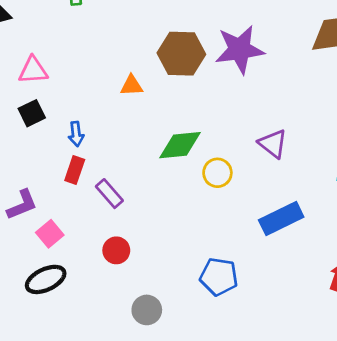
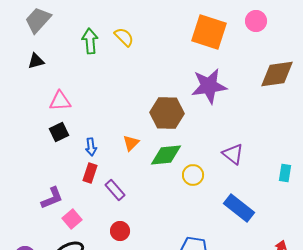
brown hexagon: (181, 54) -> (167, 113), moved
orange triangle: (132, 85) -> (131, 143), moved, turned -42
blue rectangle: (281, 219) -> (239, 208), turned 64

